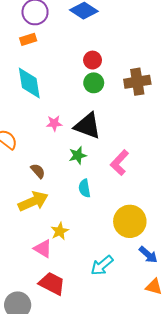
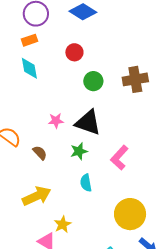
red circle: (93, 60) -> (74, 52), moved
cyan diamond: (29, 83) -> (29, 68), moved, size x0.7
brown semicircle: (38, 171) -> (40, 153), moved

